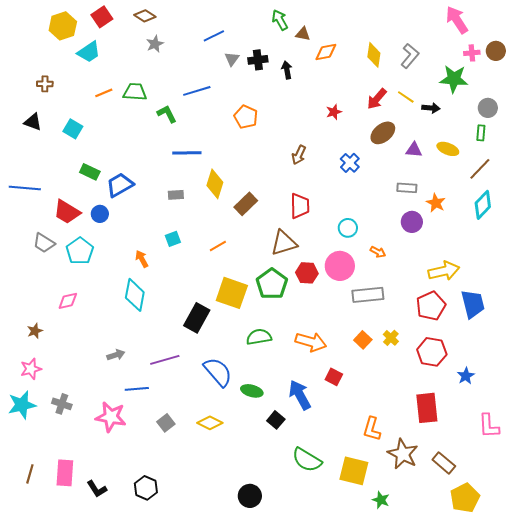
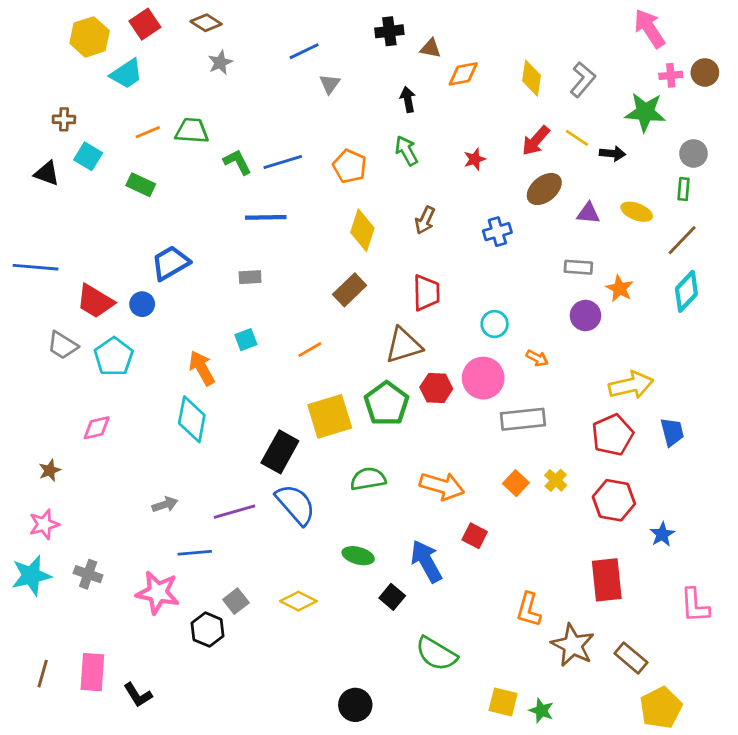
green arrow: (280, 20) -> (406, 151), moved
black cross: (258, 60) -> (389, 31), moved
blue line: (197, 91) -> (283, 162), moved
cyan square: (73, 129) -> (88, 156), moved
blue cross: (350, 163) -> (497, 232), turned 30
green rectangle: (90, 172) -> (141, 185), moved
yellow diamond: (215, 184) -> (362, 230), moved
orange arrow: (142, 259) -> (202, 368), size x1.4
yellow square: (232, 293) -> (330, 416), turned -36
blue trapezoid: (473, 304) -> (672, 432), size x0.7
blue semicircle: (218, 372) -> (296, 504), moved
yellow square: (354, 471) -> (503, 702), moved, size x0.7
black hexagon: (146, 488) -> (207, 630), moved

